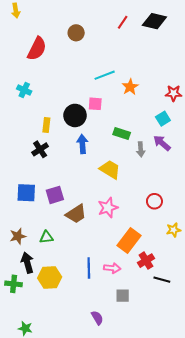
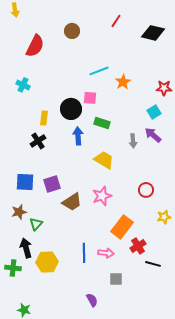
black diamond: (154, 21) -> (153, 33), moved
green rectangle: (122, 133) -> (102, 123), moved
brown star: (18, 236) -> (19, 212), moved
green triangle: (46, 237) -> (36, 224), moved, turned -40

